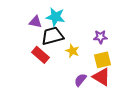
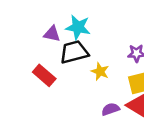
red rectangle: (40, 55) -> (44, 75), moved
purple semicircle: (80, 80) -> (111, 109), turned 32

